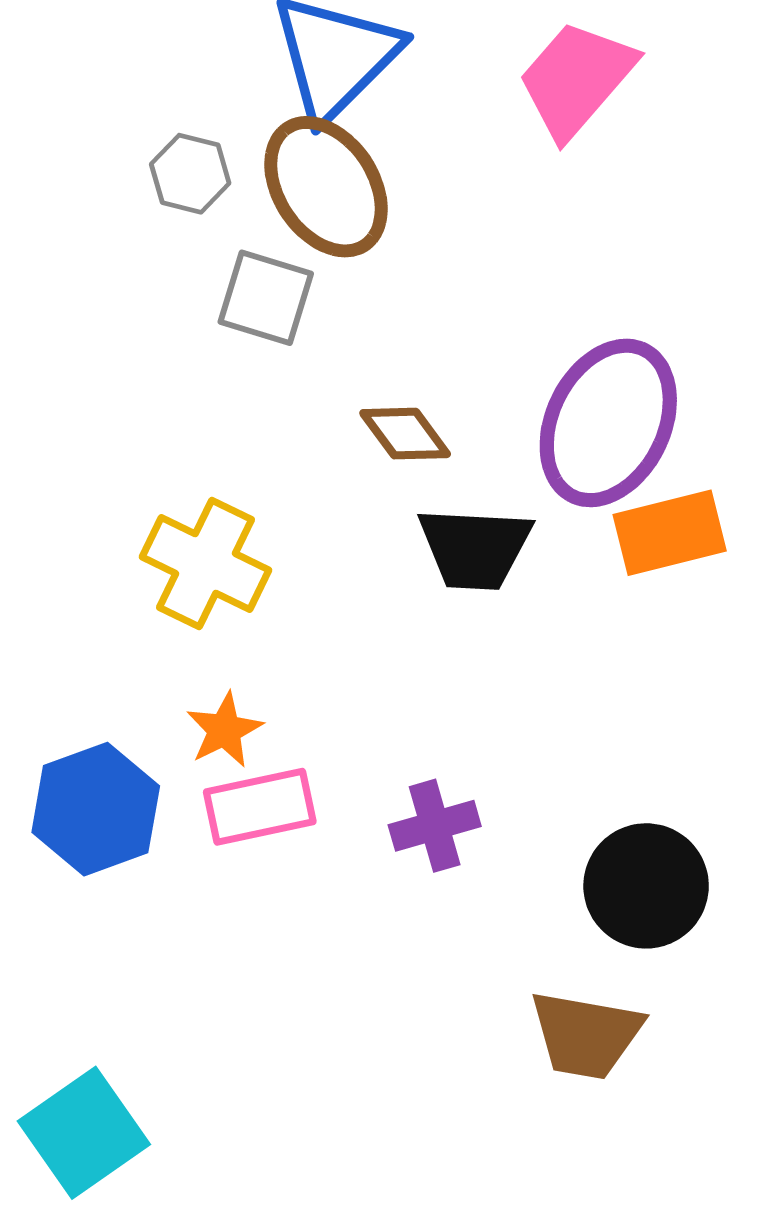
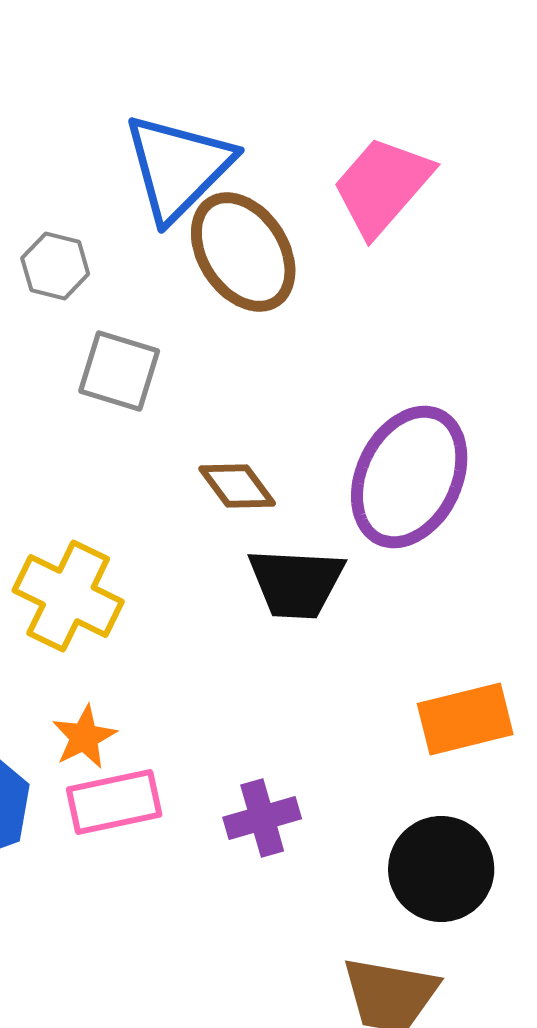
brown ellipse: (326, 187) -> (243, 252), moved
orange rectangle: (670, 533) -> (465, 719), moved

